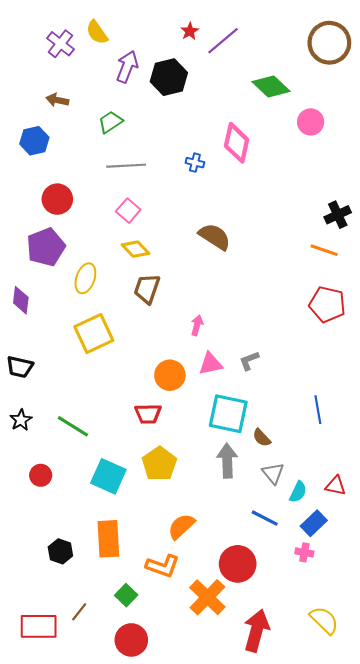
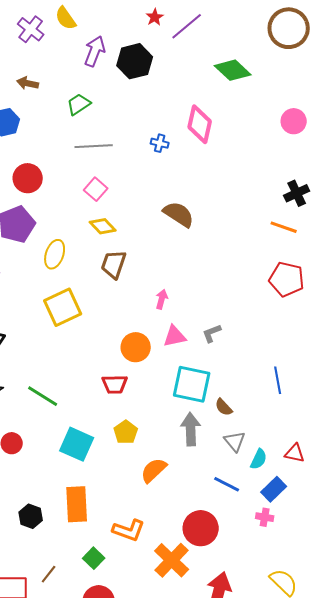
pink circle: (311, 122) -> (294, 121), moved
yellow pentagon: (159, 464) -> (126, 432), size x0.7
orange semicircle: (181, 526) -> (154, 470), moved

